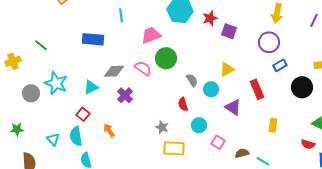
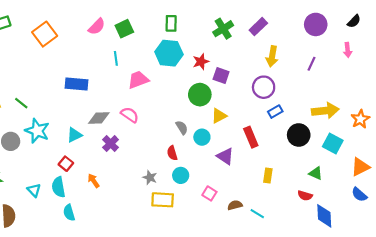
cyan line: (121, 15) -> (116, 58), moved
green line: (41, 45) -> (21, 103), moved
green circle: (166, 58) -> (200, 95), moved
cyan circle: (199, 125) -> (181, 175), moved

